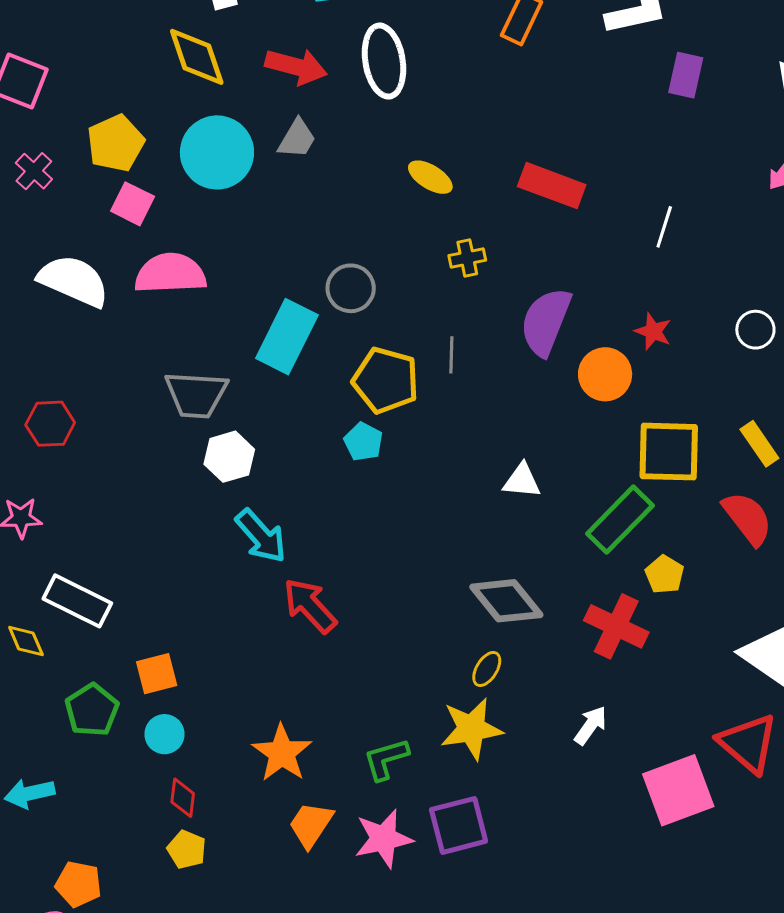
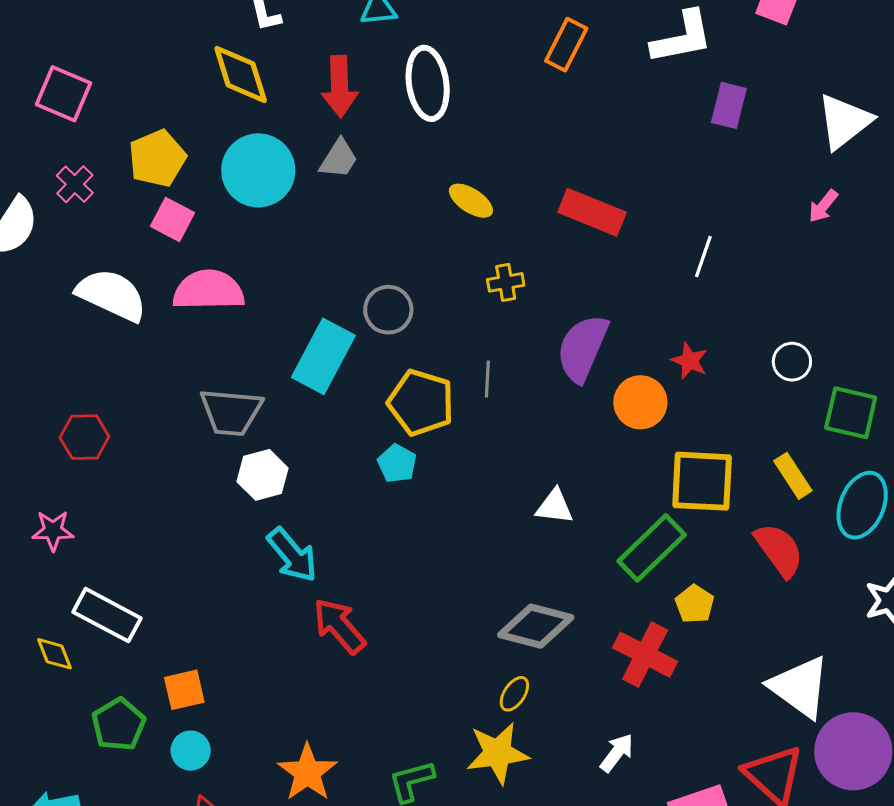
red arrow: (296, 66) -> (340, 87), turned 72
gray diamond: (506, 601) -> (536, 626), turned -38

